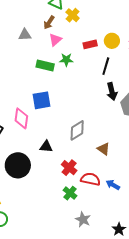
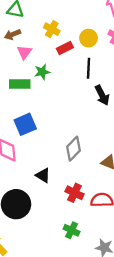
yellow cross: (73, 15) -> (52, 29), moved
brown arrow: (49, 22) -> (13, 34), turned 48
black triangle: (46, 147) -> (43, 175), turned 40
green cross: (70, 193) -> (72, 230), moved

